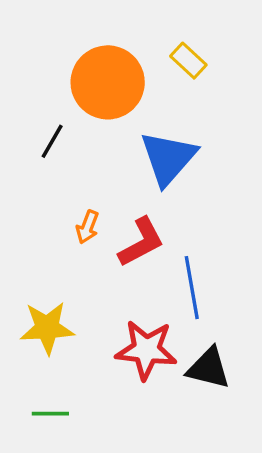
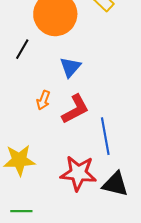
blue triangle: (168, 158) -> (70, 67), moved, size x0.6

